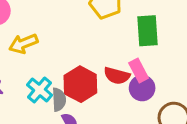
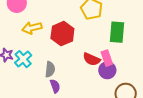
red hexagon: (80, 84) -> (62, 34), moved
cyan cross: (40, 90) -> (23, 59), moved

